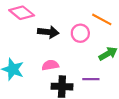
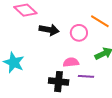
pink semicircle: (50, 65) -> (71, 62), moved

